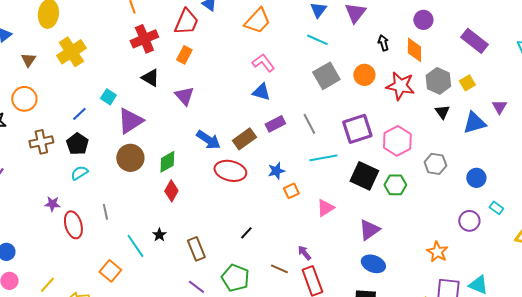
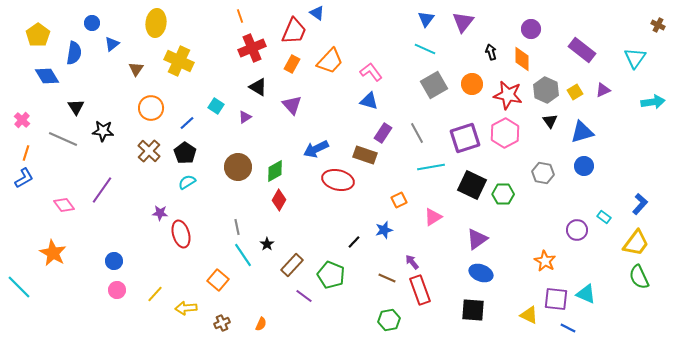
orange trapezoid: (257, 21) -> (330, 61), moved
yellow cross: (71, 52) -> (179, 61), turned -32
orange circle: (24, 99) -> (151, 108), moved
purple triangle: (499, 107) -> (603, 90), moved, turned 35
purple triangle: (130, 121) -> (245, 117), moved, size x0.5
purple rectangle: (275, 124) -> (383, 133), turned -30
brown rectangle: (244, 139) -> (365, 155), moved, turned 55
blue arrow: (208, 140) -> (316, 149), turned 120
pink hexagon: (397, 141) -> (505, 133), moved
brown cross: (41, 142) -> (149, 151), turned -35
blue star: (276, 171) -> (384, 230), moved
blue circle: (476, 178) -> (584, 166), moved
gray line: (105, 212) -> (237, 227), moved
brown rectangle: (196, 249) -> (292, 265), moved, turned 65
green pentagon: (235, 278) -> (331, 275), moved

